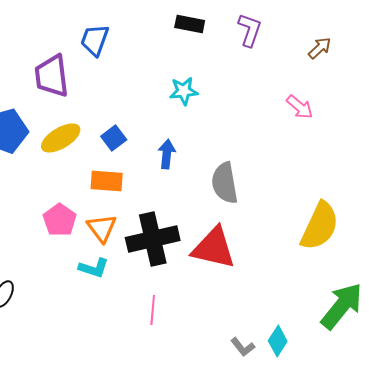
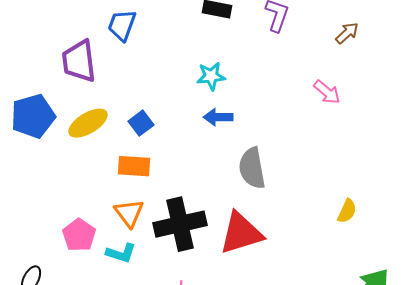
blue arrow: (167, 154) -> (218, 117), moved, turned -96
pink pentagon: (60, 220) -> (79, 235), moved
yellow semicircle: (320, 226) -> (347, 211), size x0.5
red triangle: (214, 248) -> (241, 233), turned -30

